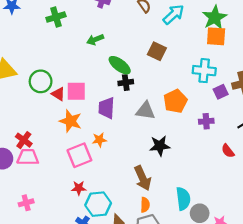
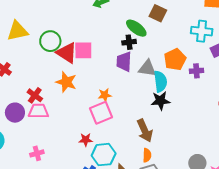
green ellipse: (120, 65) -> (136, 28), moved
red triangle: (58, 94) -> (67, 53), size x1.6
purple trapezoid: (106, 108) -> (124, 62), moved
orange star: (71, 121) -> (66, 82), moved
purple cross: (206, 121) -> (196, 71), moved
pink square: (79, 155) -> (101, 113), moved
cyan semicircle: (183, 199) -> (160, 81), moved

